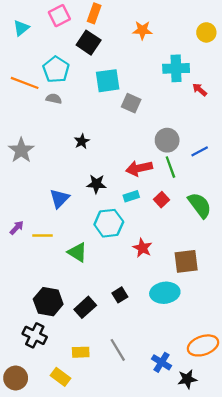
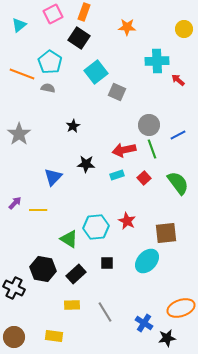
cyan square: (108, 81) -> (96, 72), turned -30
cyan hexagon: (109, 223) -> (96, 227), moved
green triangle: (77, 252) -> (69, 239), moved
cyan ellipse: (165, 293) -> (147, 261), turned -40
black square: (120, 295) -> (107, 263), turned 32
black cross: (35, 335) -> (14, 288), moved
yellow rectangle: (81, 352) -> (72, 305), moved
yellow rectangle: (61, 377) -> (54, 336), turned -30

